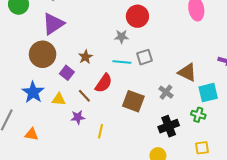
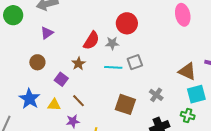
purple triangle: (53, 24) -> (47, 33), size x0.6
brown circle: (43, 54) -> (37, 62), size x0.6
brown triangle: (187, 72) -> (187, 71), moved
red semicircle: (104, 83) -> (91, 41), moved

